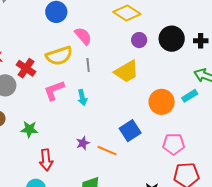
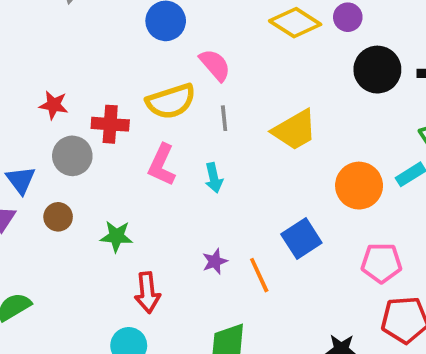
purple circle: (139, 40) -> (348, 17), moved
red cross: (26, 68) -> (110, 124), turned -30
pink L-shape: (54, 90) -> (162, 165), turned -45
orange line: (107, 151) -> (259, 275), turned 42

